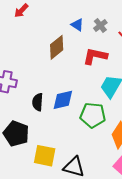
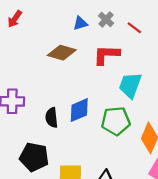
blue triangle: (77, 25) -> (80, 23), turned -40
brown diamond: (57, 47) -> (62, 53), turned 65

